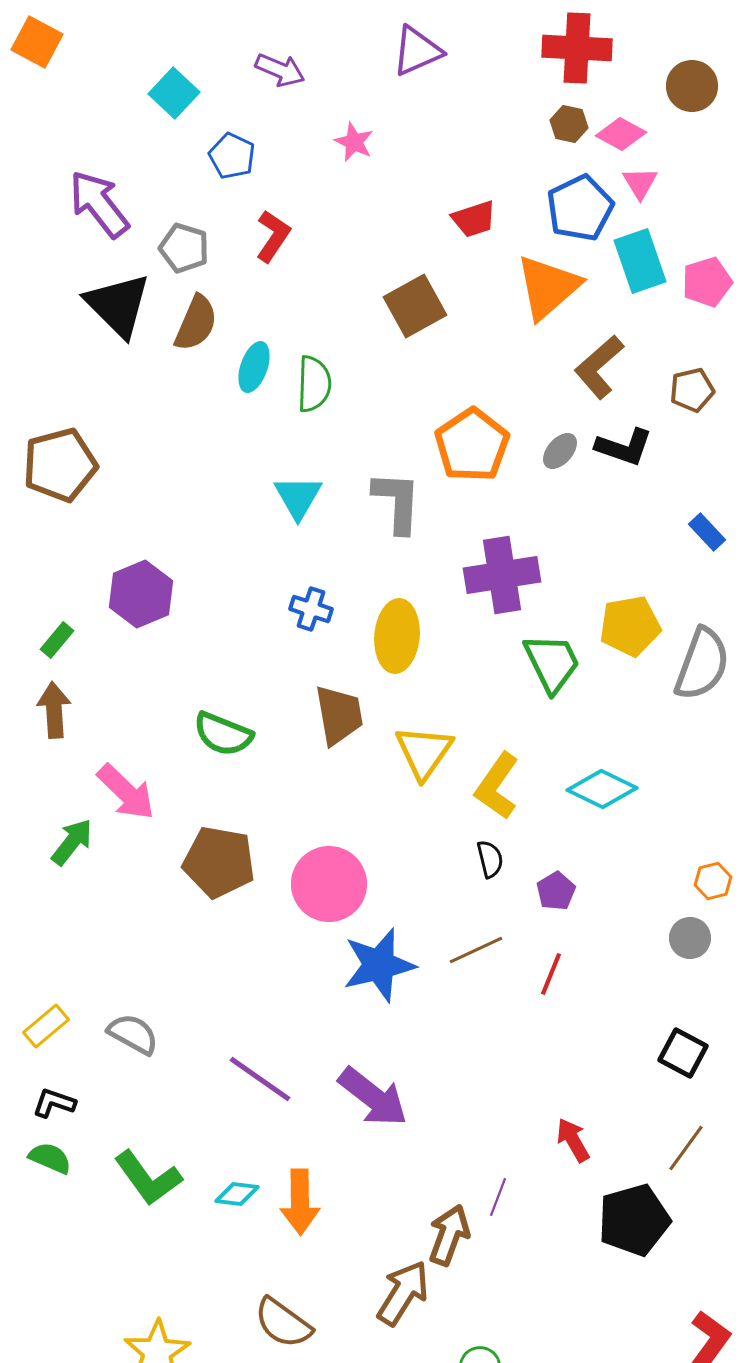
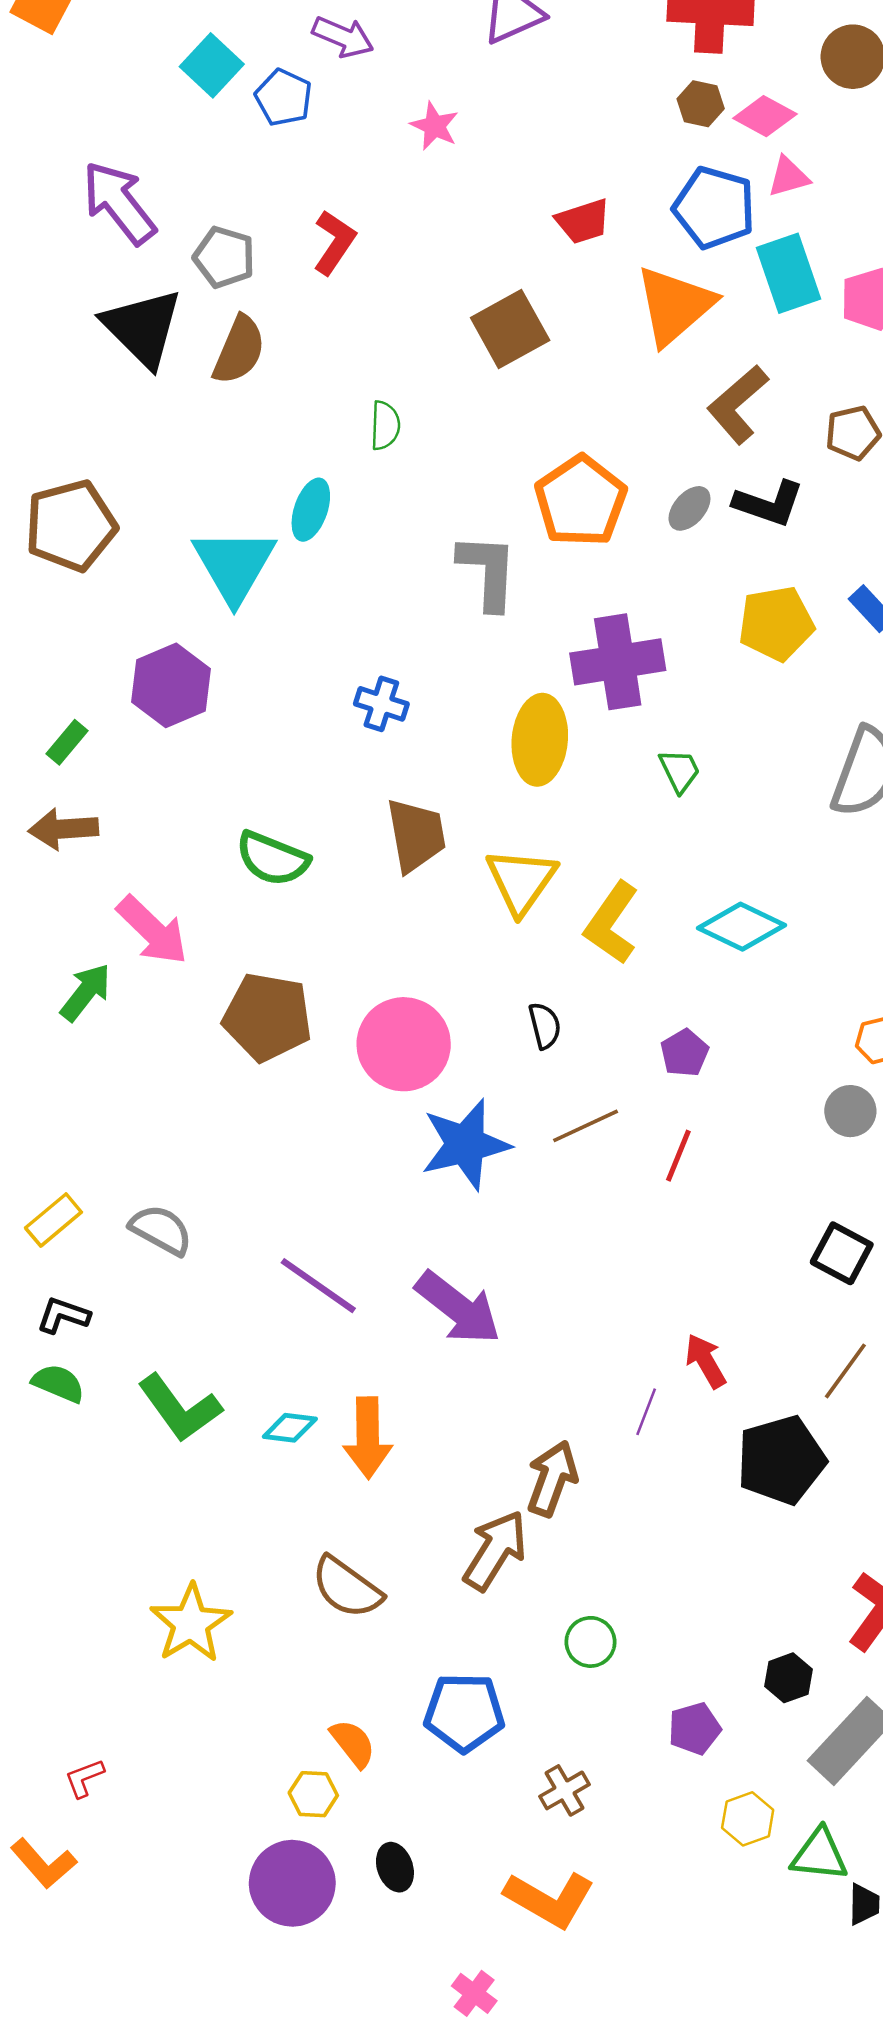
blue pentagon: (232, 156) -> (284, 98), moved
pink triangle: (640, 183) -> (788, 177), turned 45
blue pentagon: (580, 208) -> (714, 208), turned -30
cyan ellipse: (254, 367) -> (311, 510), moved
green semicircle: (314, 384) -> (385, 425), size x0.7
cyan triangle: (298, 497) -> (234, 565), moved, size x1.4
yellow pentagon: (630, 626) -> (776, 623), moved
yellow ellipse: (397, 636) -> (540, 740), moved
green trapezoid: (552, 663) -> (680, 771), size x0.6
brown arrow: (54, 710) -> (63, 829), turned -90
black semicircle: (490, 859) -> (545, 1026), moved
purple line: (498, 1197) -> (646, 1412), moved

